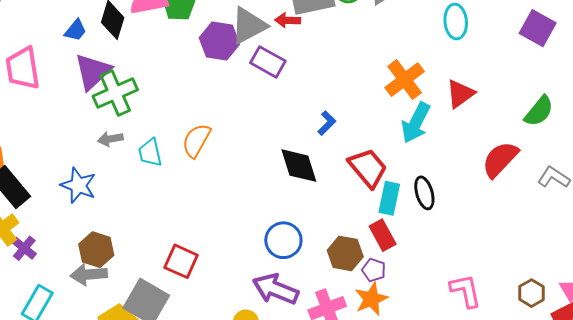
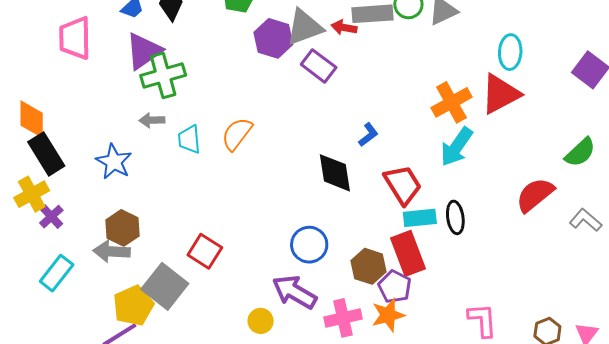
red triangle: (460, 94) -> (500, 94), moved, size x1.4
cyan rectangle: (389, 198) -> (420, 218), turned 64
red rectangle: (383, 235) -> (408, 253), size x1.4
purple pentagon: (374, 270) -> (395, 287), size x1.4

